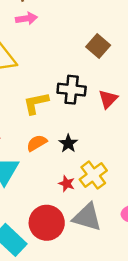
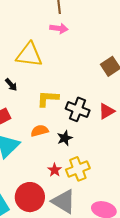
black cross: (72, 90) -> (78, 109), moved

